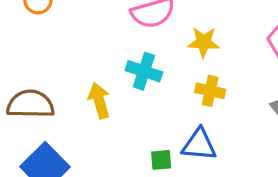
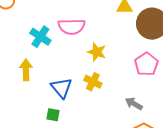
cyan cross: (144, 71) -> (40, 37), moved
blue triangle: (199, 145) -> (61, 88), moved, turned 30

